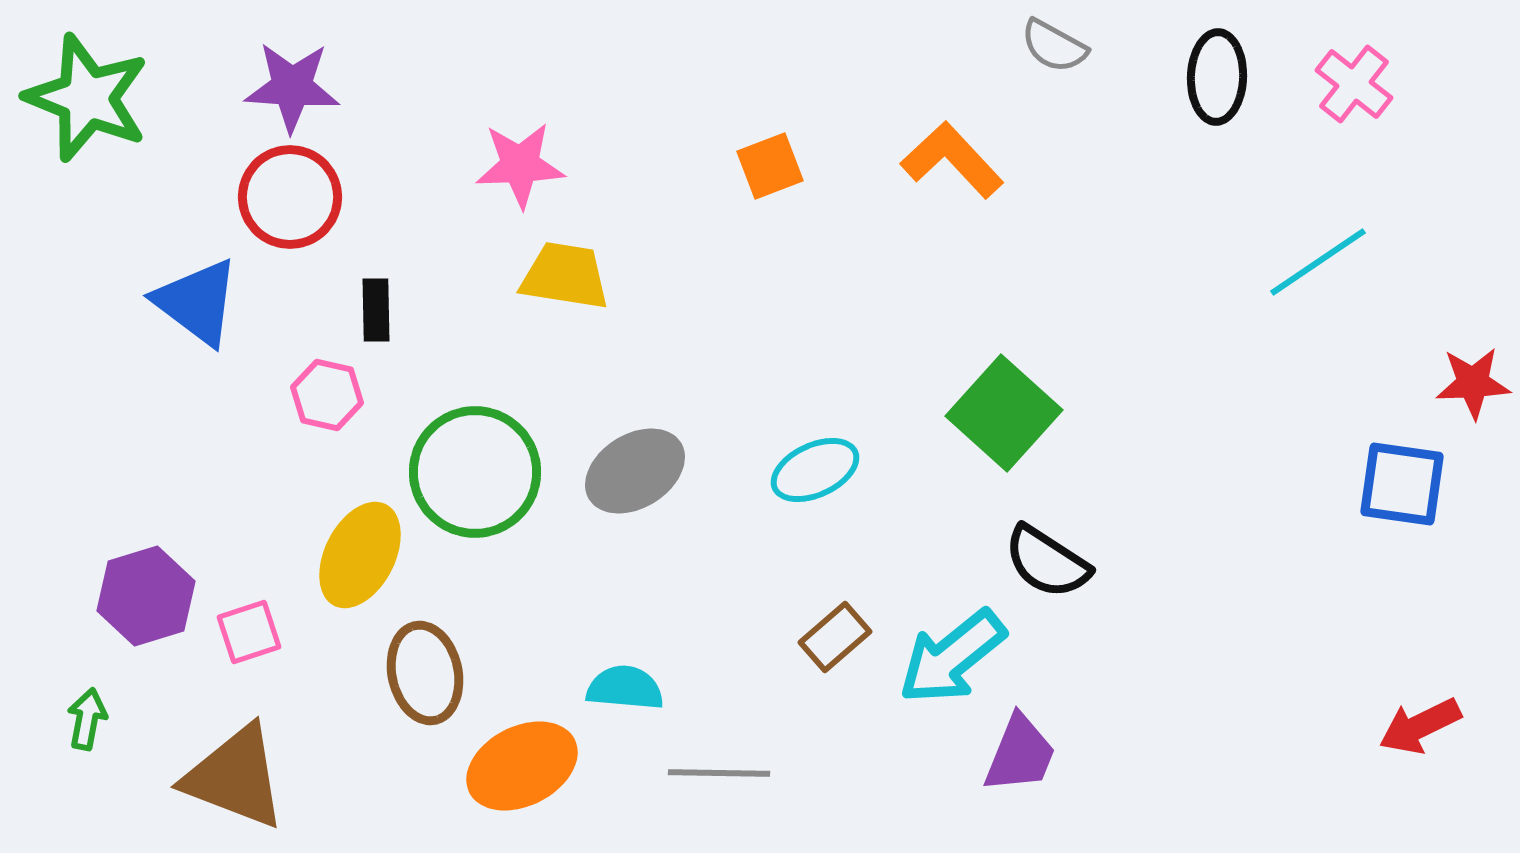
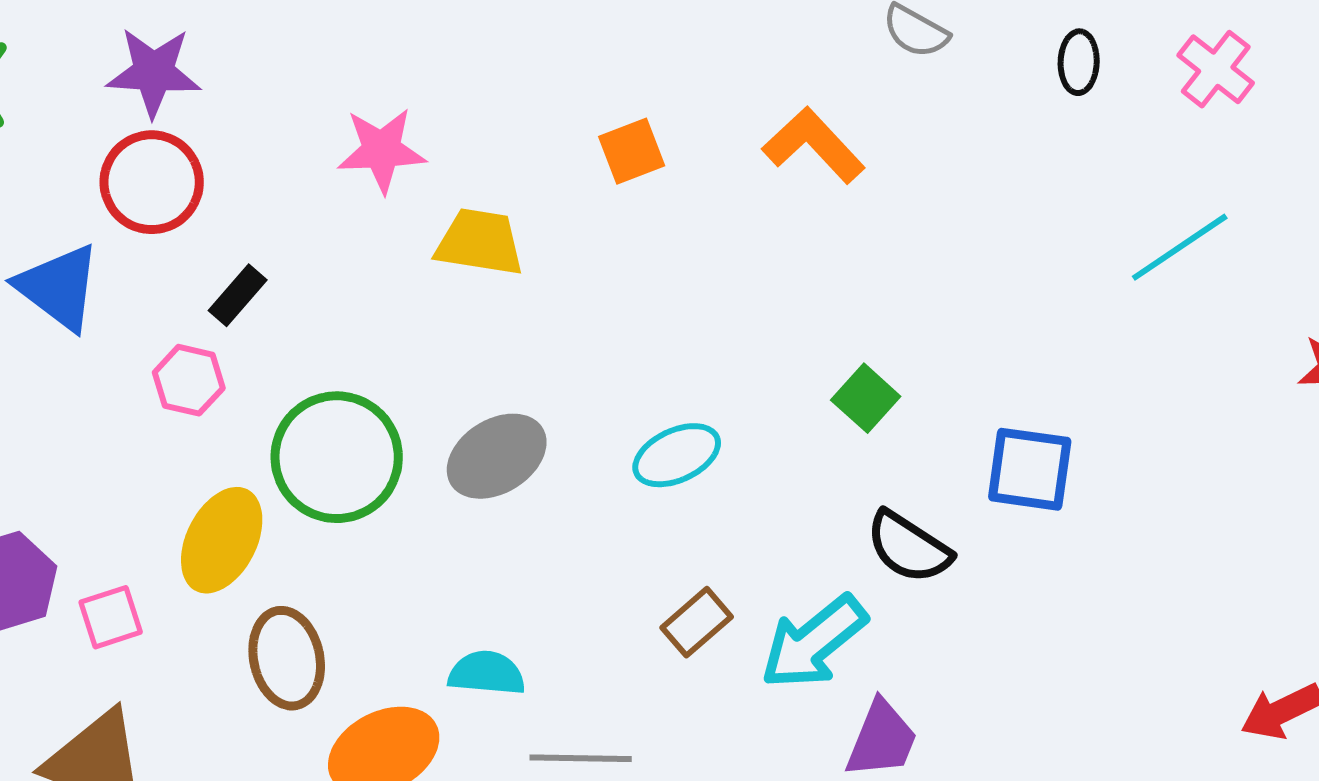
black ellipse: (1217, 77) -> (1079, 62), size x0.7
yellow trapezoid: (565, 276) -> (480, 242), moved
black rectangle: (376, 310) -> (238, 295), turned 42
green square: (1004, 413) -> (866, 398), size x0.6
blue square: (1402, 484) -> (1030, 469), moved

